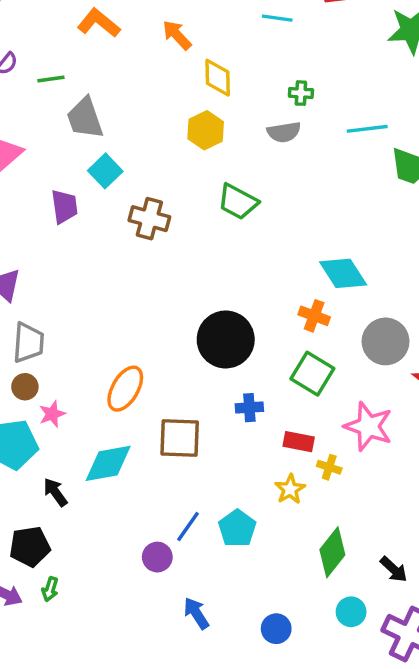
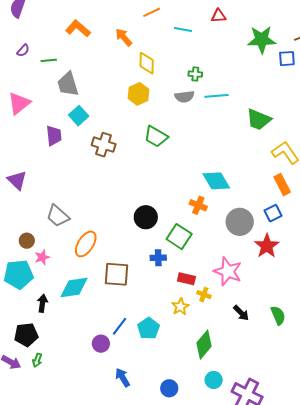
cyan line: (367, 129) -> (216, 96), moved
black circle: (226, 339) -> (146, 217), size x0.7
gray trapezoid: (28, 343) -> (58, 216), moved, turned 125
green square: (312, 374) -> (179, 237), moved
black arrow: (55, 492) -> (42, 303), turned 42
black arrow: (394, 569) -> (241, 313), moved

